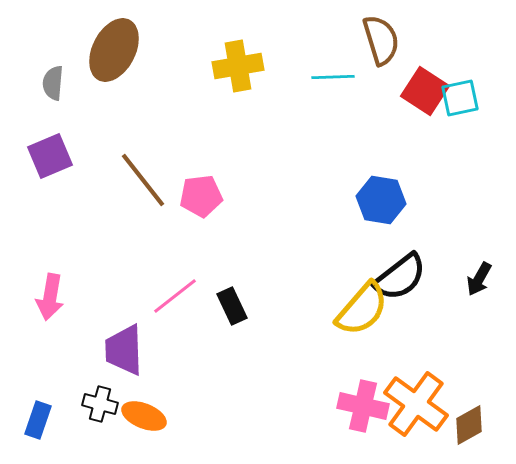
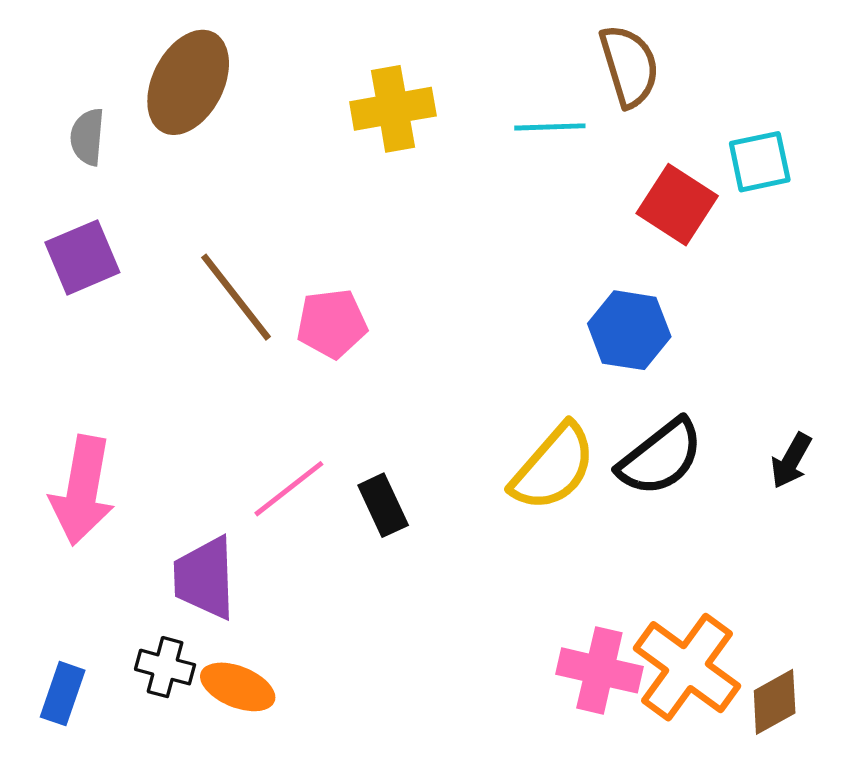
red square: (425, 91) -> (677, 205), moved
pink arrow: (50, 297) -> (82, 490), size x1.4
yellow semicircle: (362, 309) -> (553, 467), moved

